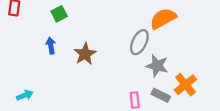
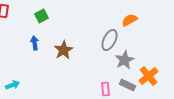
orange semicircle: (163, 19) -> (130, 20), size x0.7
gray star: (157, 66) -> (125, 60), turned 30

